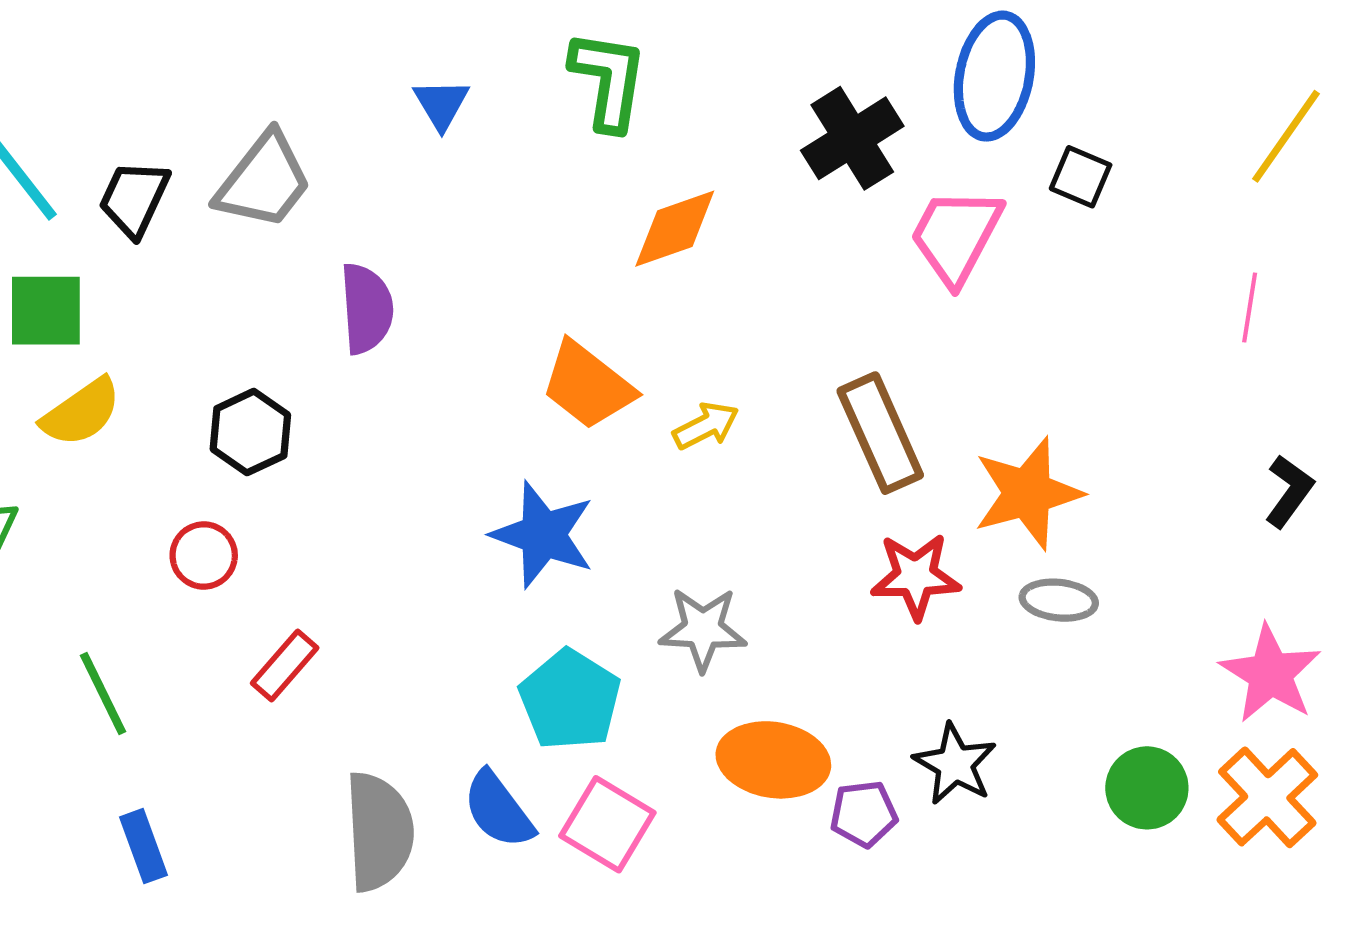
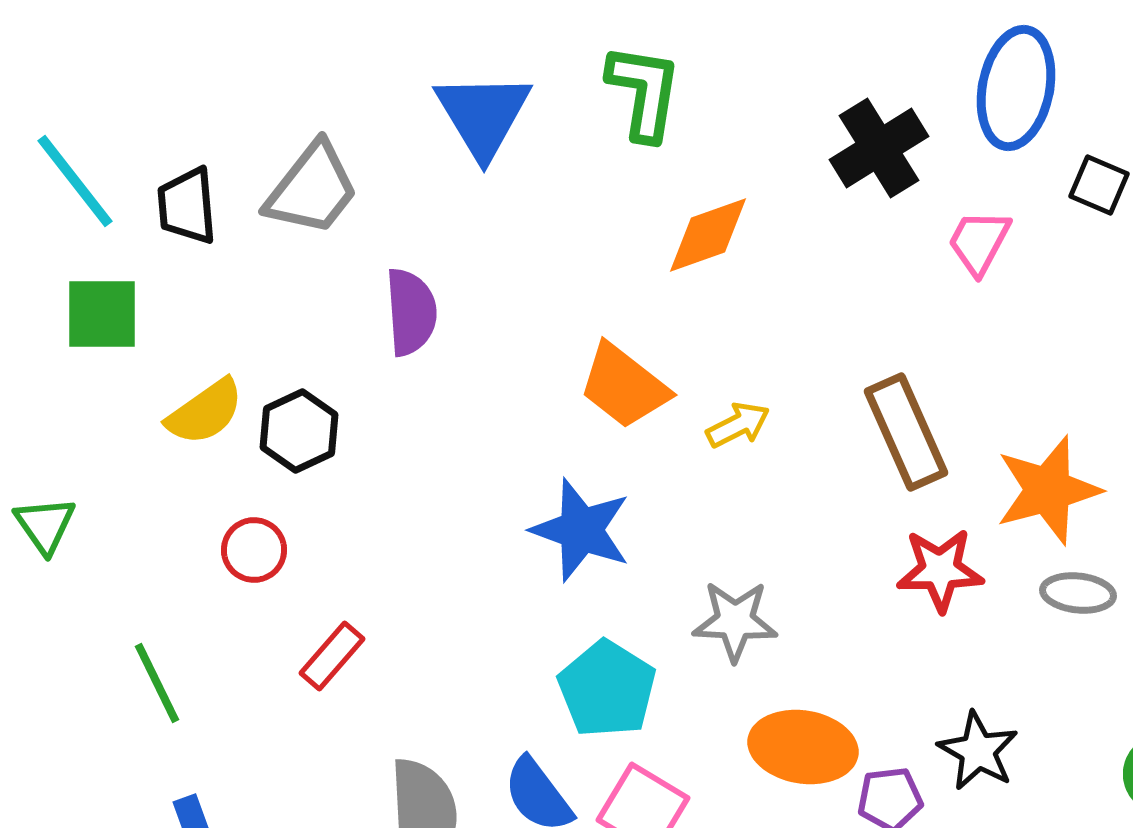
blue triangle: (441, 104) -> (483, 115), size x1.8
black trapezoid: (134, 199) -> (187, 206), turned -30
pink trapezoid: (956, 236) -> (979, 242), size x0.7
yellow semicircle: (81, 412) -> (205, 412), moved

